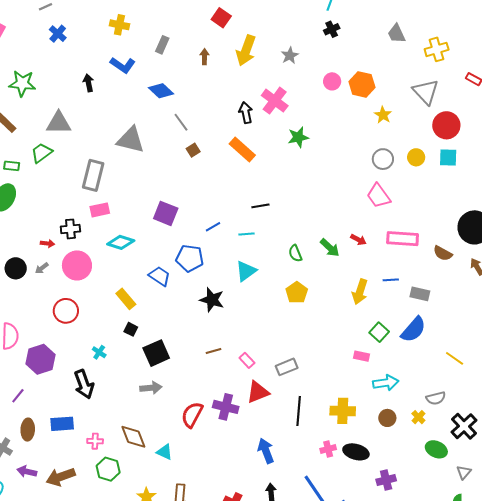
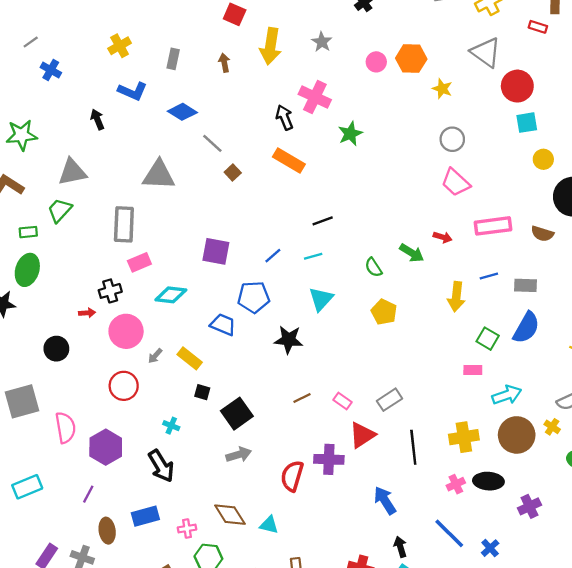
yellow cross: (119, 25) -> (120, 46), turned -30
yellow circle: (416, 157) -> (543, 159), moved
gray arrow: (42, 268) -> (155, 356), moved
brown circle: (387, 418) -> (517, 435), size x1.8

